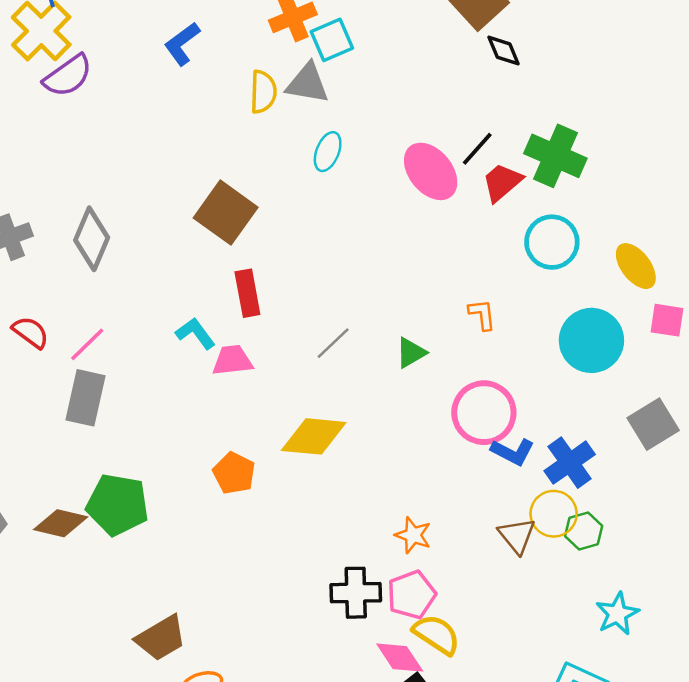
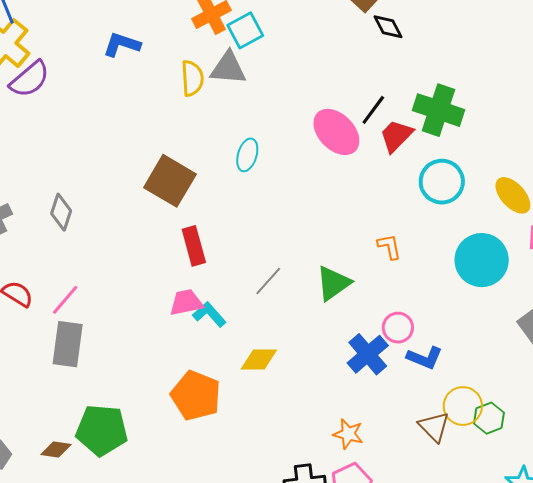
blue L-shape: (182, 44) -> (122, 44), turned 60
cyan ellipse: (328, 152) -> (247, 155), moved
gray diamond: (92, 239) -> (61, 212), size x0.7
cyan L-shape: (195, 333) -> (209, 314), moved
green triangle: (411, 353) -> (333, 283), size x1.4
pink circle: (484, 413) -> (398, 328), size x0.6
yellow diamond: (314, 436) -> (259, 360), size x0.7
blue cross: (570, 463) -> (368, 354), moved
orange pentagon: (234, 473) -> (196, 396), size x1.4
brown diamond: (61, 523) -> (56, 450), size x0.7

